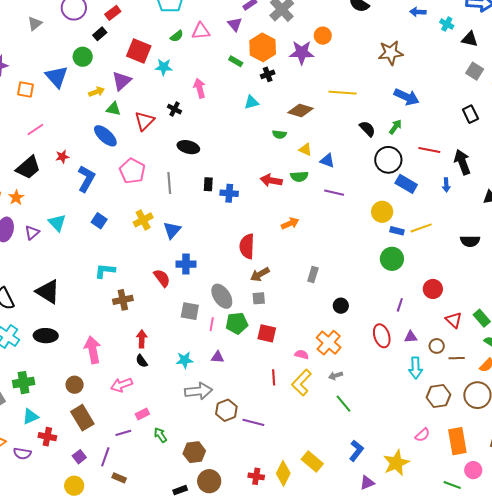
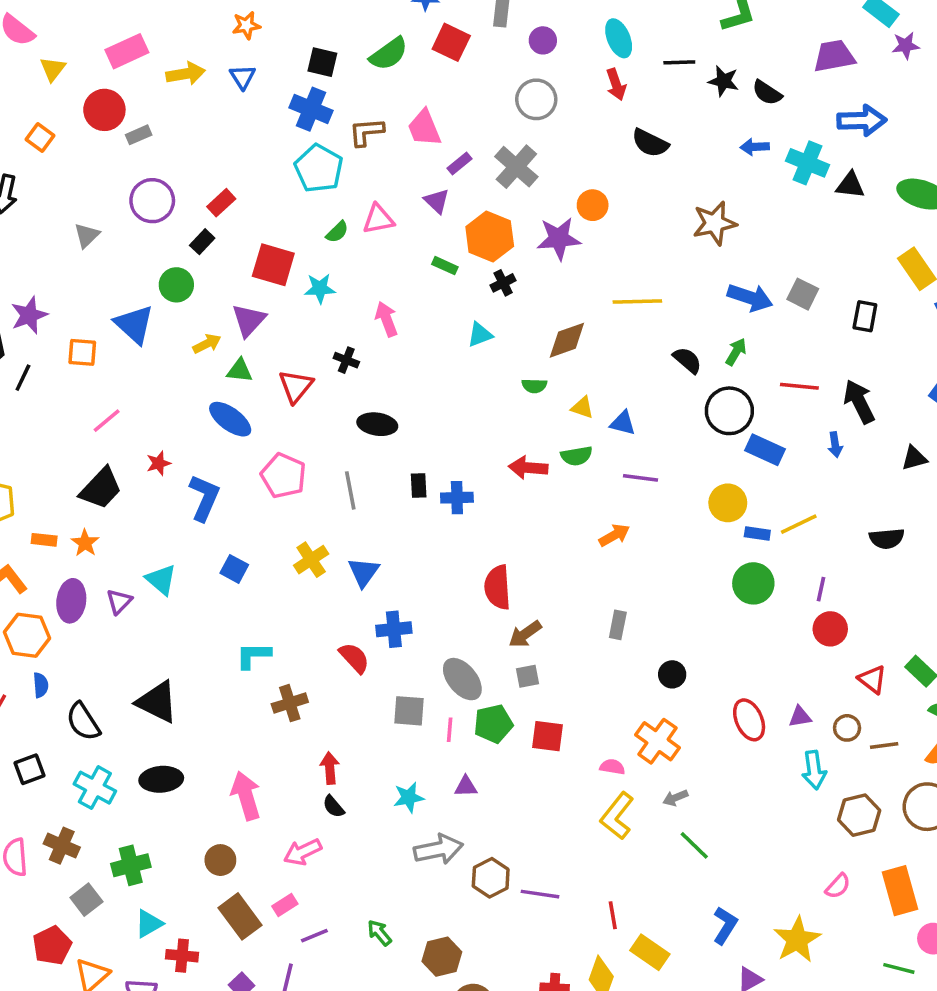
cyan cross: (447, 24) -> (808, 163), size x1.6
gray square: (475, 71) -> (803, 294), moved
brown diamond: (300, 110) -> (567, 340), turned -30
black rectangle: (470, 114) -> (865, 316), turned 42
orange arrow: (290, 223) -> (614, 535), moved
purple line: (400, 305) -> (821, 589), moved
red line: (274, 377) -> (613, 915), moved
pink rectangle: (142, 414) -> (285, 905), moved

